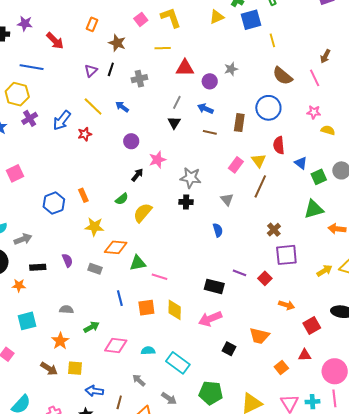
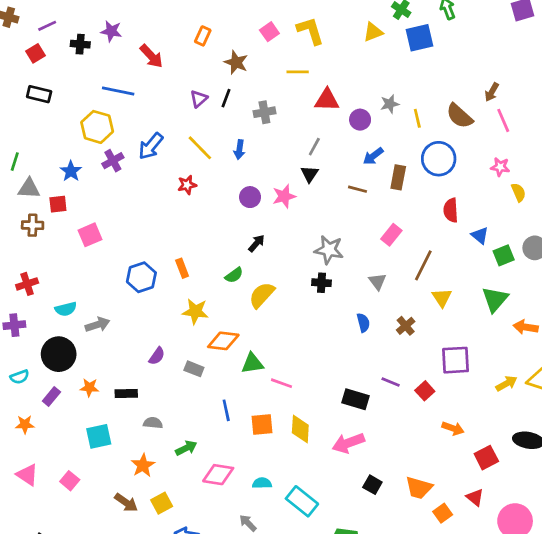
yellow line: (272, 40) -> (417, 118), moved
brown arrow: (325, 56) -> (492, 92), moved
blue arrow: (122, 107) -> (239, 150), turned -120
blue arrow: (205, 109) -> (373, 156), moved, turned -63
blue arrow: (62, 120) -> (151, 146), moved
yellow semicircle: (328, 130) -> (518, 192), turned 48
pink star: (157, 160) -> (284, 196), moved
yellow triangle: (259, 161) -> (442, 298), moved
green triangle: (314, 209) -> (495, 299), turned -35
brown cross: (274, 230) -> (406, 326), moved
purple semicircle: (67, 260) -> (157, 356), turned 56
black rectangle: (38, 267) -> (126, 393), moved
orange trapezoid: (259, 336) -> (419, 488), moved
red triangle: (305, 355) -> (475, 497), turned 40
yellow square: (75, 368) -> (162, 503), turned -35

